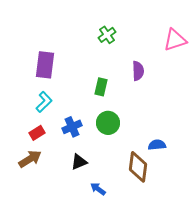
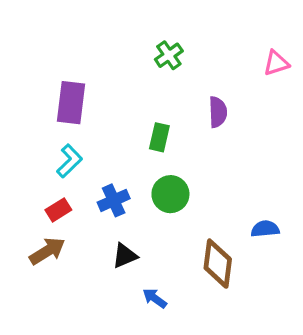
pink triangle: (175, 40) -> (276, 63), size x0.7
blue semicircle: (157, 145) -> (265, 229), moved

